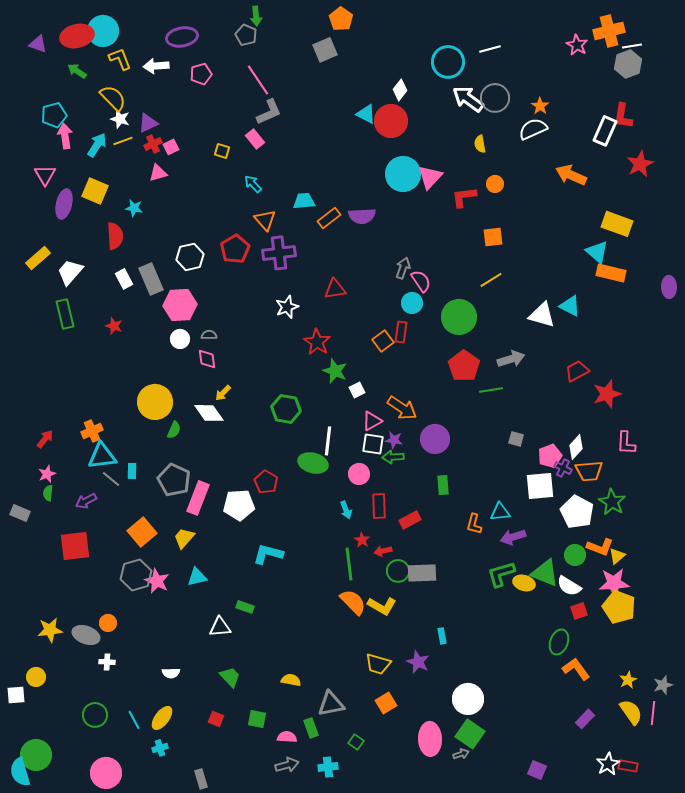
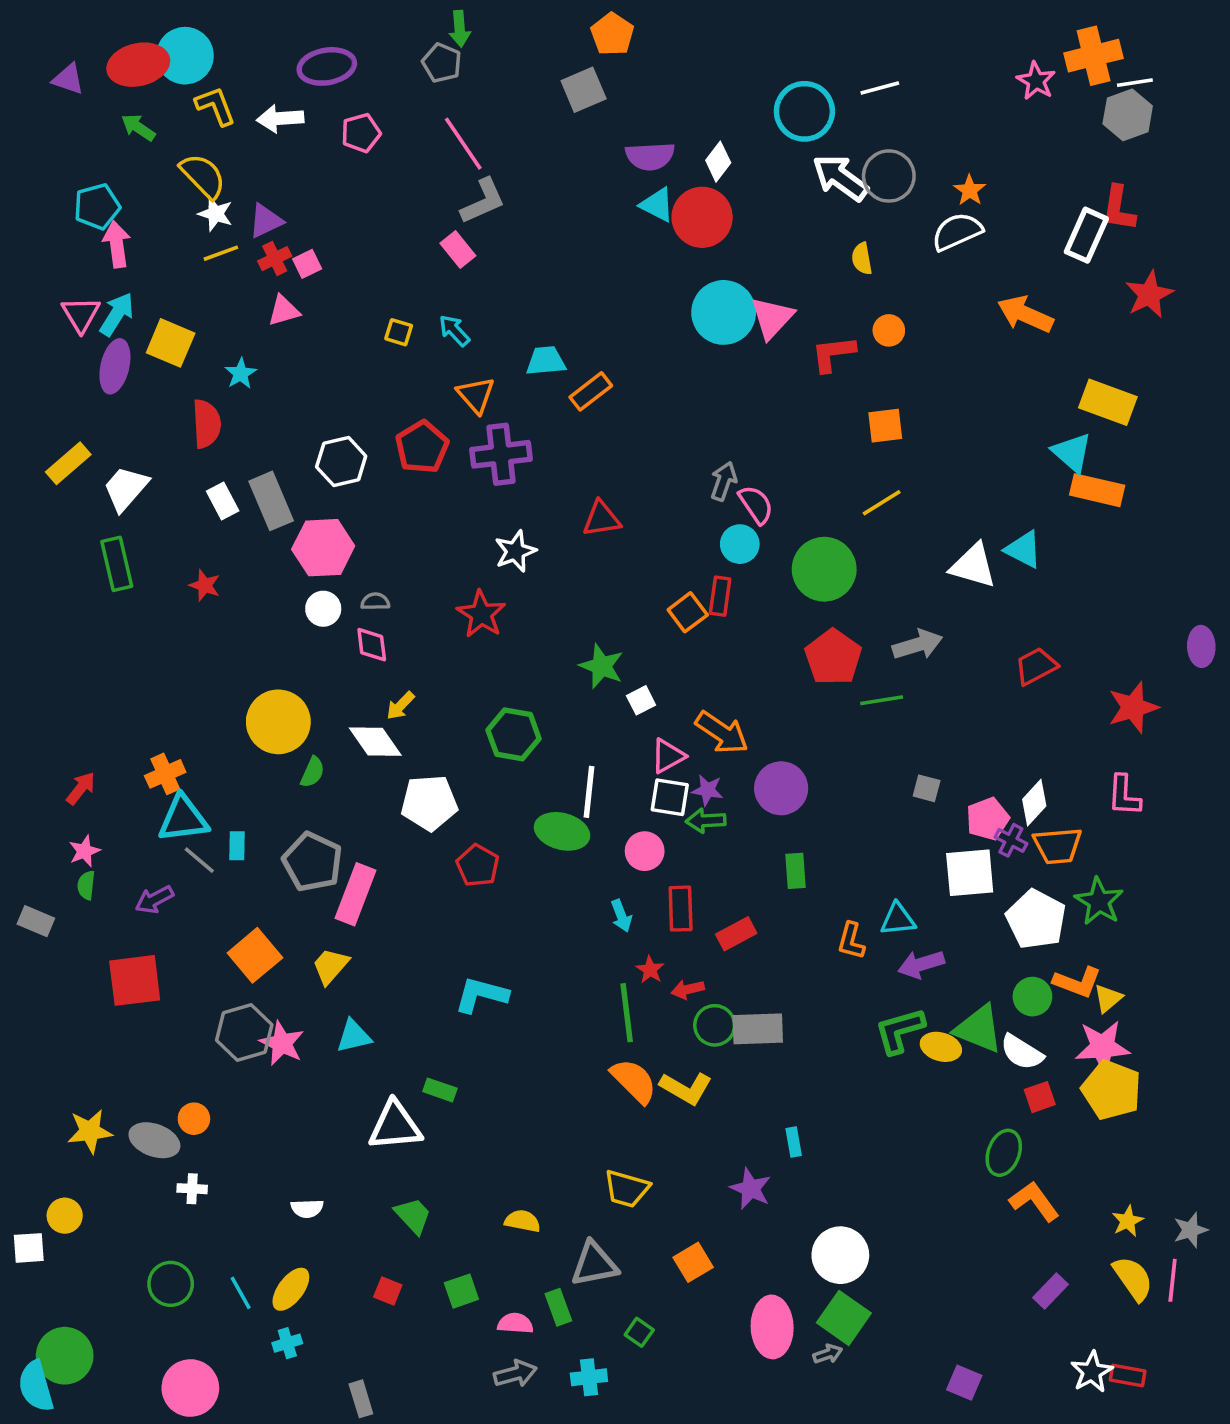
cyan arrow: (97, 145) -> (117, 314), moved
yellow square: (222, 151) -> (399, 332), moved
cyan star: (134, 208) -> (241, 373), turned 30
purple semicircle: (362, 216) -> (650, 156), moved
purple ellipse: (669, 287) -> (1201, 646), moved
red star: (317, 342) -> (481, 614), moved
red star: (607, 394) -> (1133, 707), moved
white pentagon: (239, 505) -> (429, 803), moved
white triangle: (220, 627) -> (395, 1126), size x1.4
yellow trapezoid: (378, 664) -> (627, 1189), moved
green square: (257, 719) -> (461, 1291), turned -30

